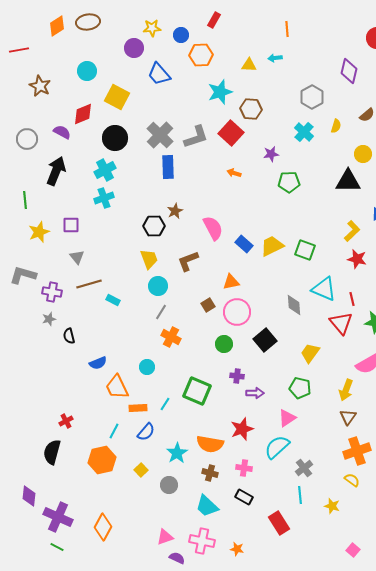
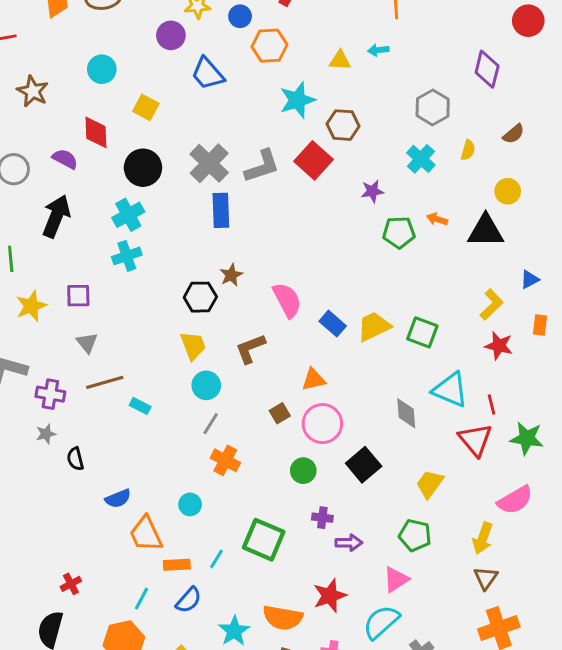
yellow square: (117, 97) -> (146, 107), size x0.7
red diamond: (83, 114) -> (96, 132), turned -70
orange arrow: (234, 173) -> (437, 219), moved

